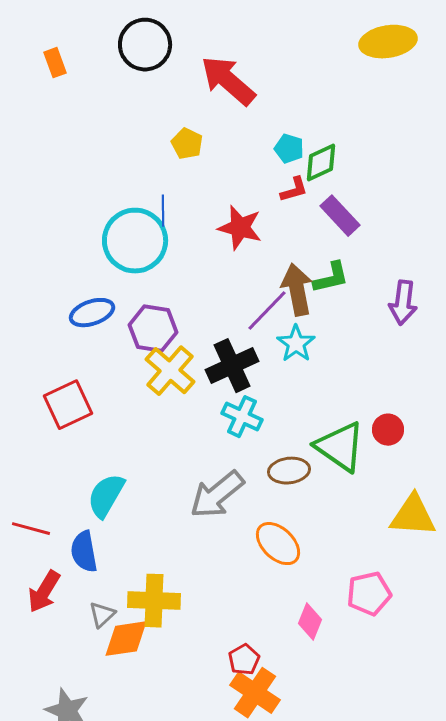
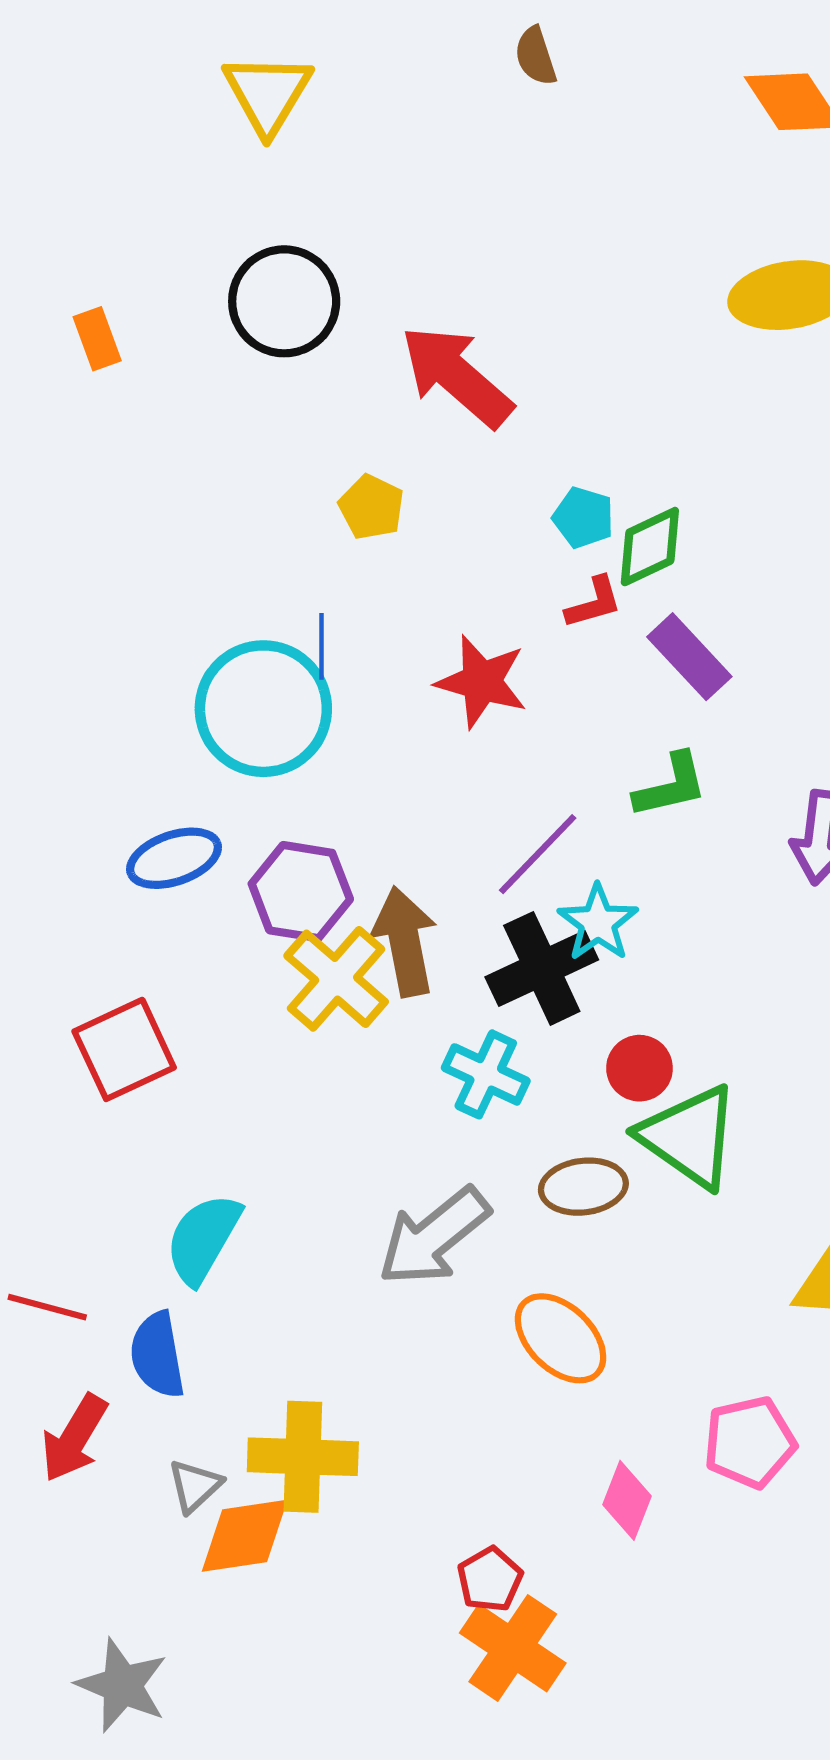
brown arrow: (297, 290) -> (405, 941), moved
black cross: (232, 366) -> (542, 968), moved
red circle: (388, 430) -> (639, 1068), moved

